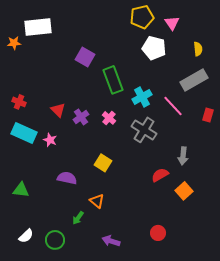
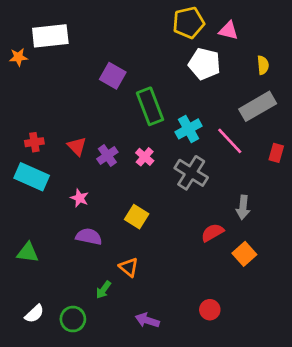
pink triangle: (172, 23) -> (228, 31), turned -42
red cross: (19, 102) -> (34, 142), moved, turned -32
pink star: (50, 140) -> (80, 198), moved

